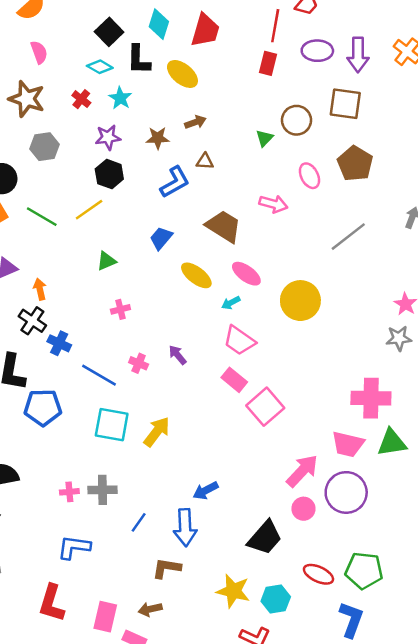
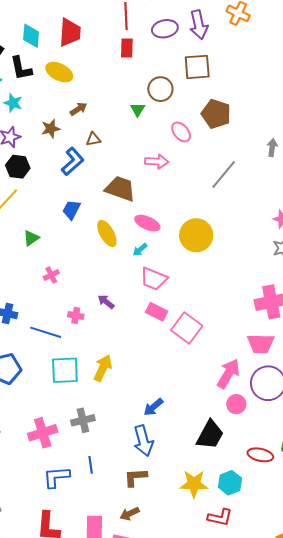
yellow ellipse: (196, 275) -> (107, 234), turned 36
gray cross: (102, 490) -> (83, 420), moved
pink cross: (69, 492) -> (43, 433), size x1.8
blue line: (139, 522) -> (91, 465), moved, turned -30

